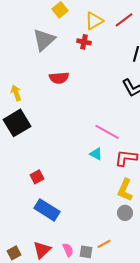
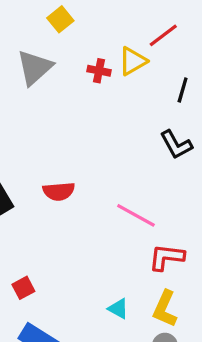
yellow triangle: (94, 21) -> (133, 61), moved
red semicircle: (59, 78) -> (59, 191), moved
cyan triangle: (96, 154) -> (118, 309), moved

